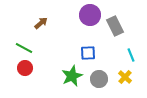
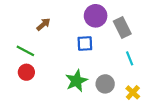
blue square: (88, 53) -> (85, 43), moved
cyan line: (131, 55) -> (130, 58), moved
yellow cross: (125, 77) -> (133, 92), moved

